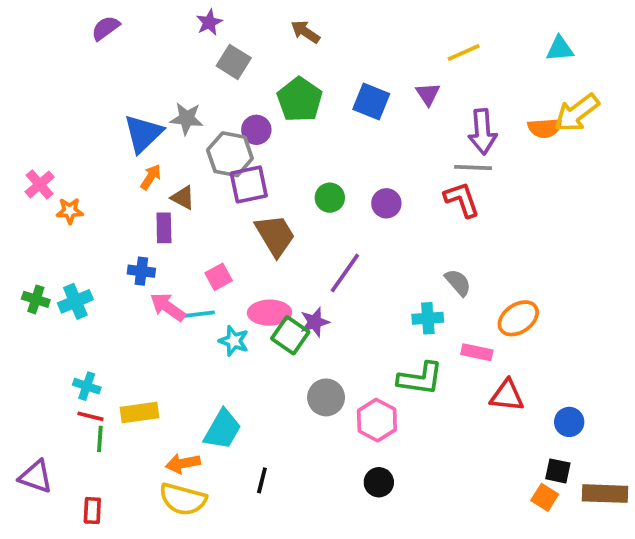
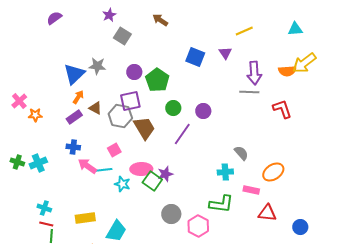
green pentagon: (300, 100) -> (157, 80), moved
gray hexagon: (230, 154) -> (120, 116), moved
red L-shape: (462, 200) -> (282, 109), moved
purple rectangle: (164, 228) -> (74, 117), moved, turned 56
purple line: (345, 273) -> (182, 134), moved
yellow rectangle: (139, 413) -> (85, 218), moved

